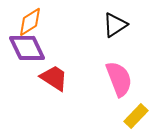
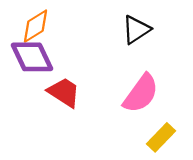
pink semicircle: (119, 79) -> (141, 94), turned 57

